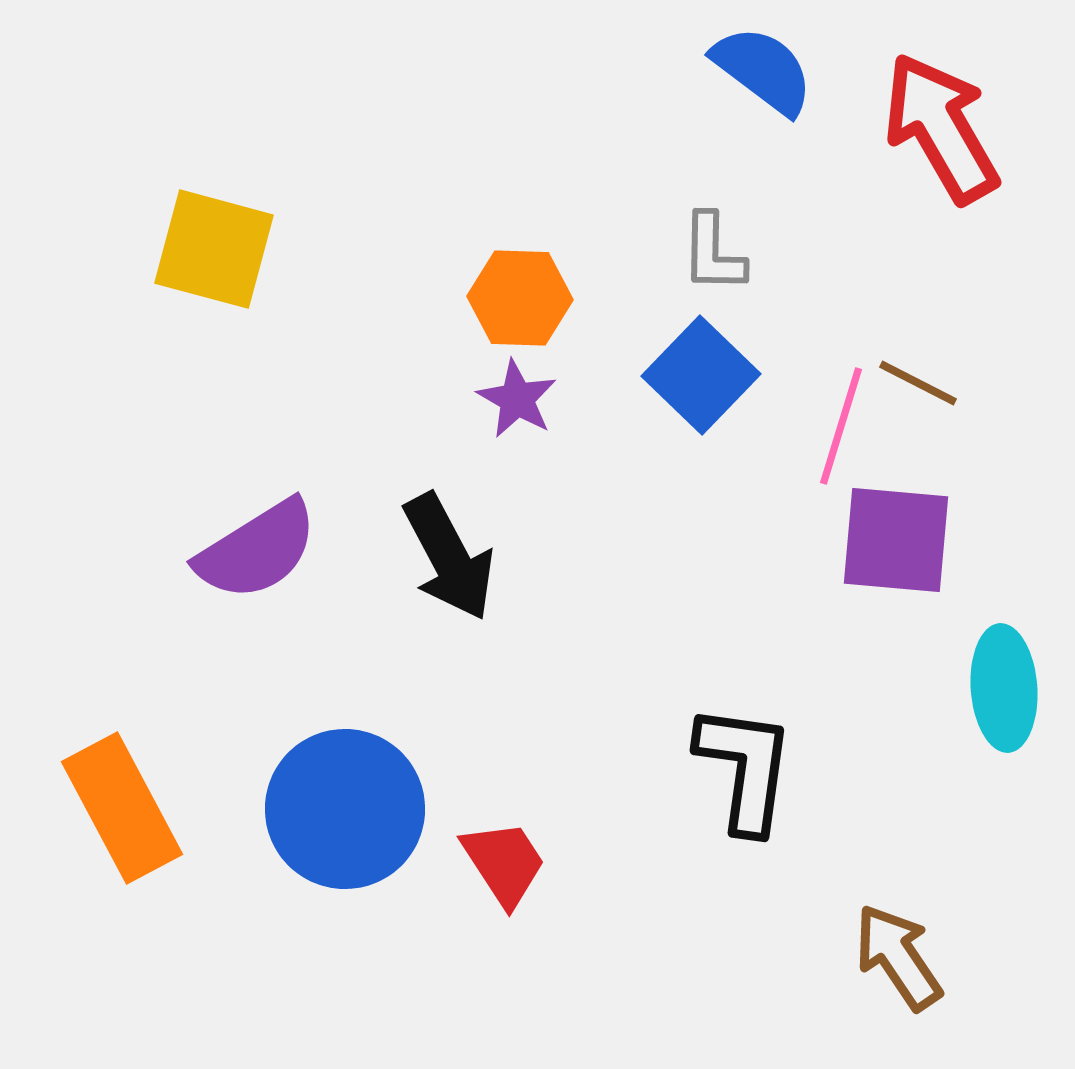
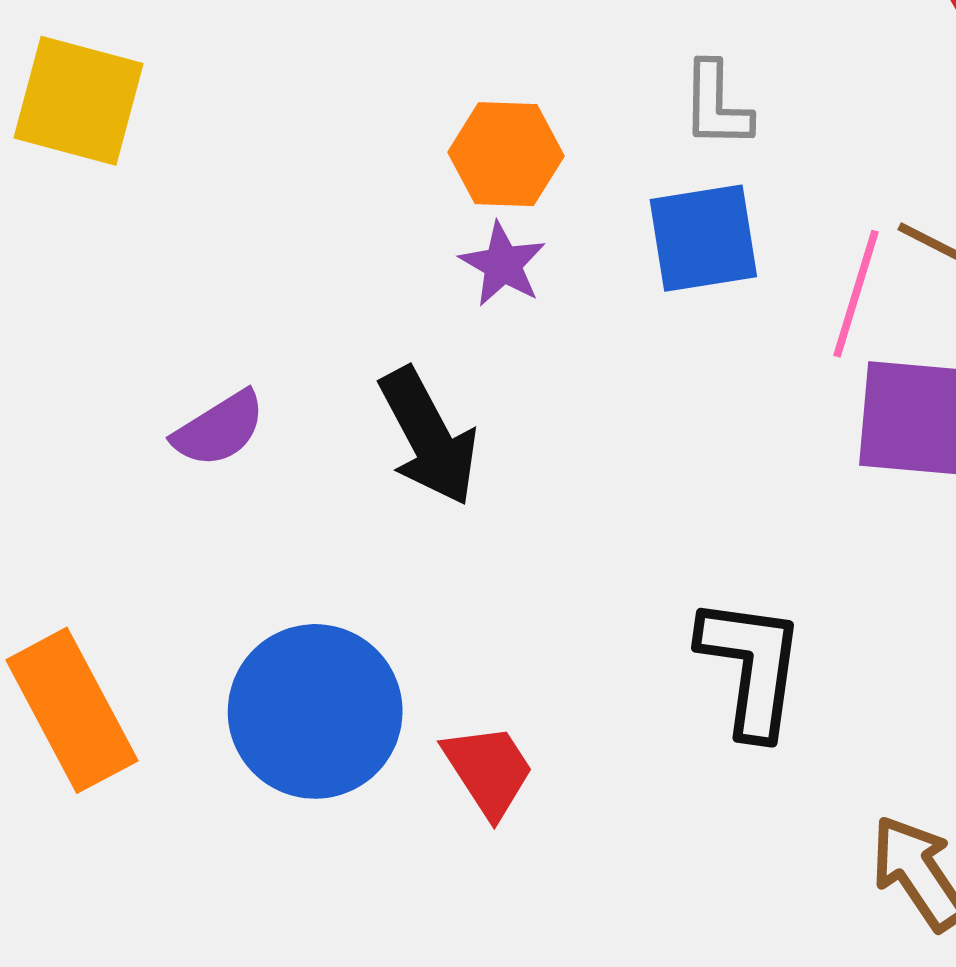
yellow square: (214, 249) -> (78, 101), moved
blue square: (701, 375) -> (703, 238), turned 37
purple semicircle: (257, 550) -> (219, 429), size x0.7

